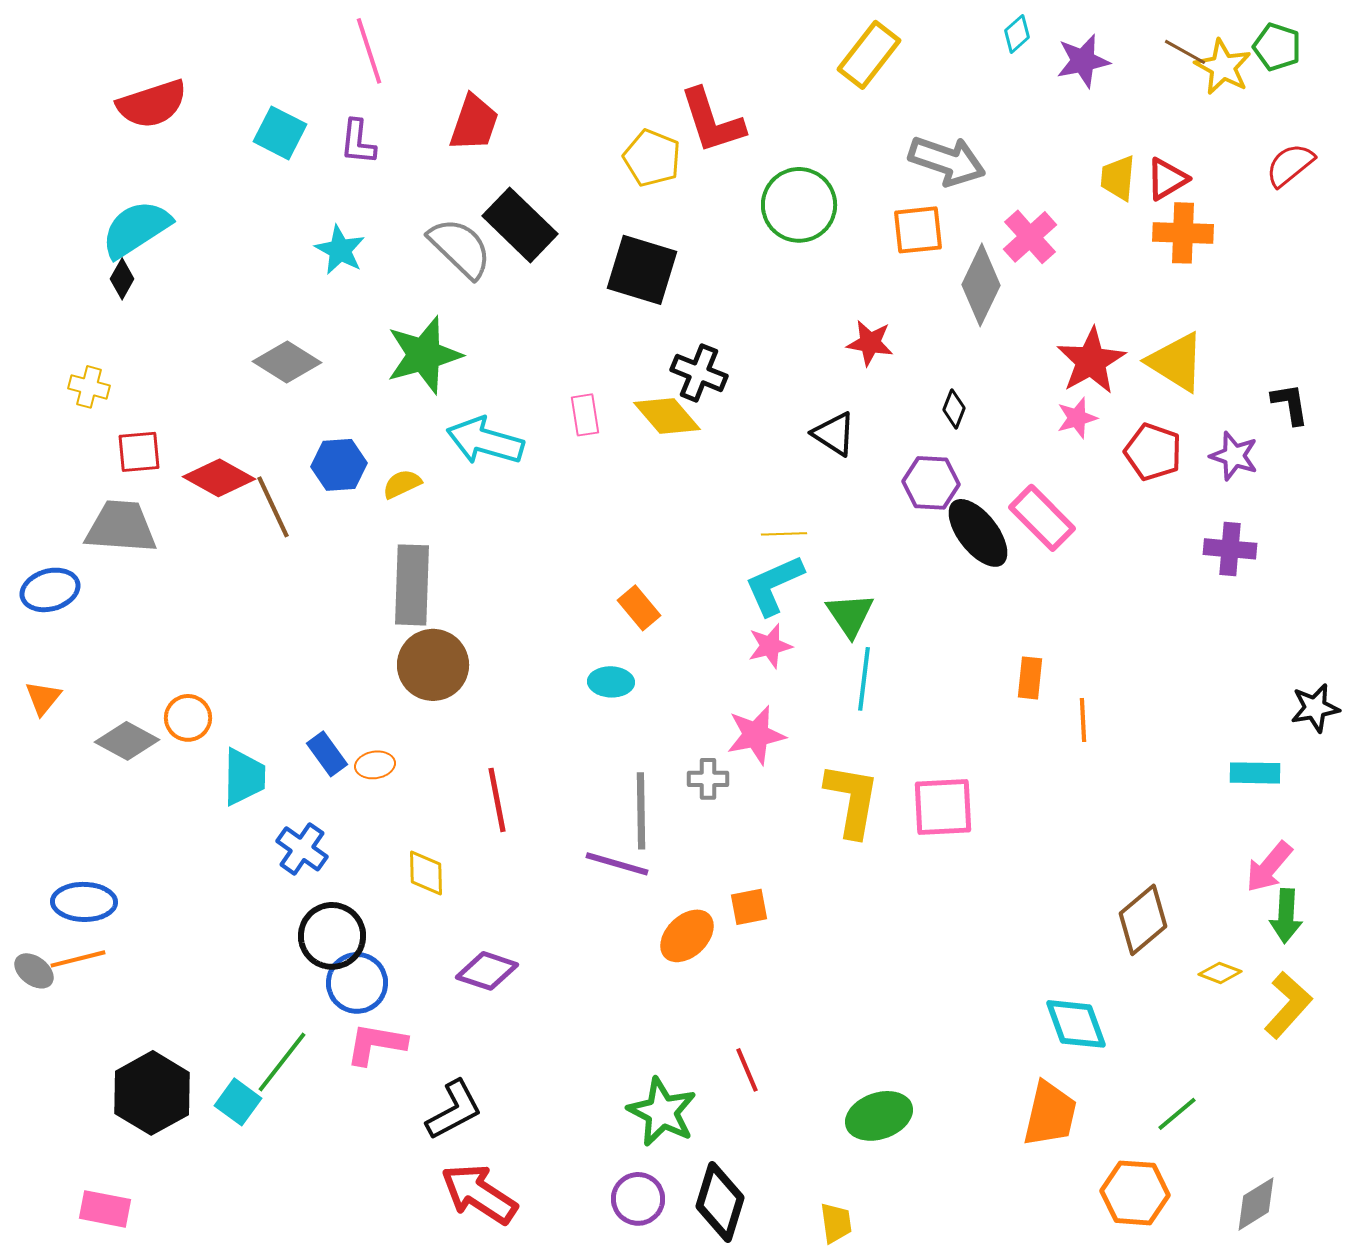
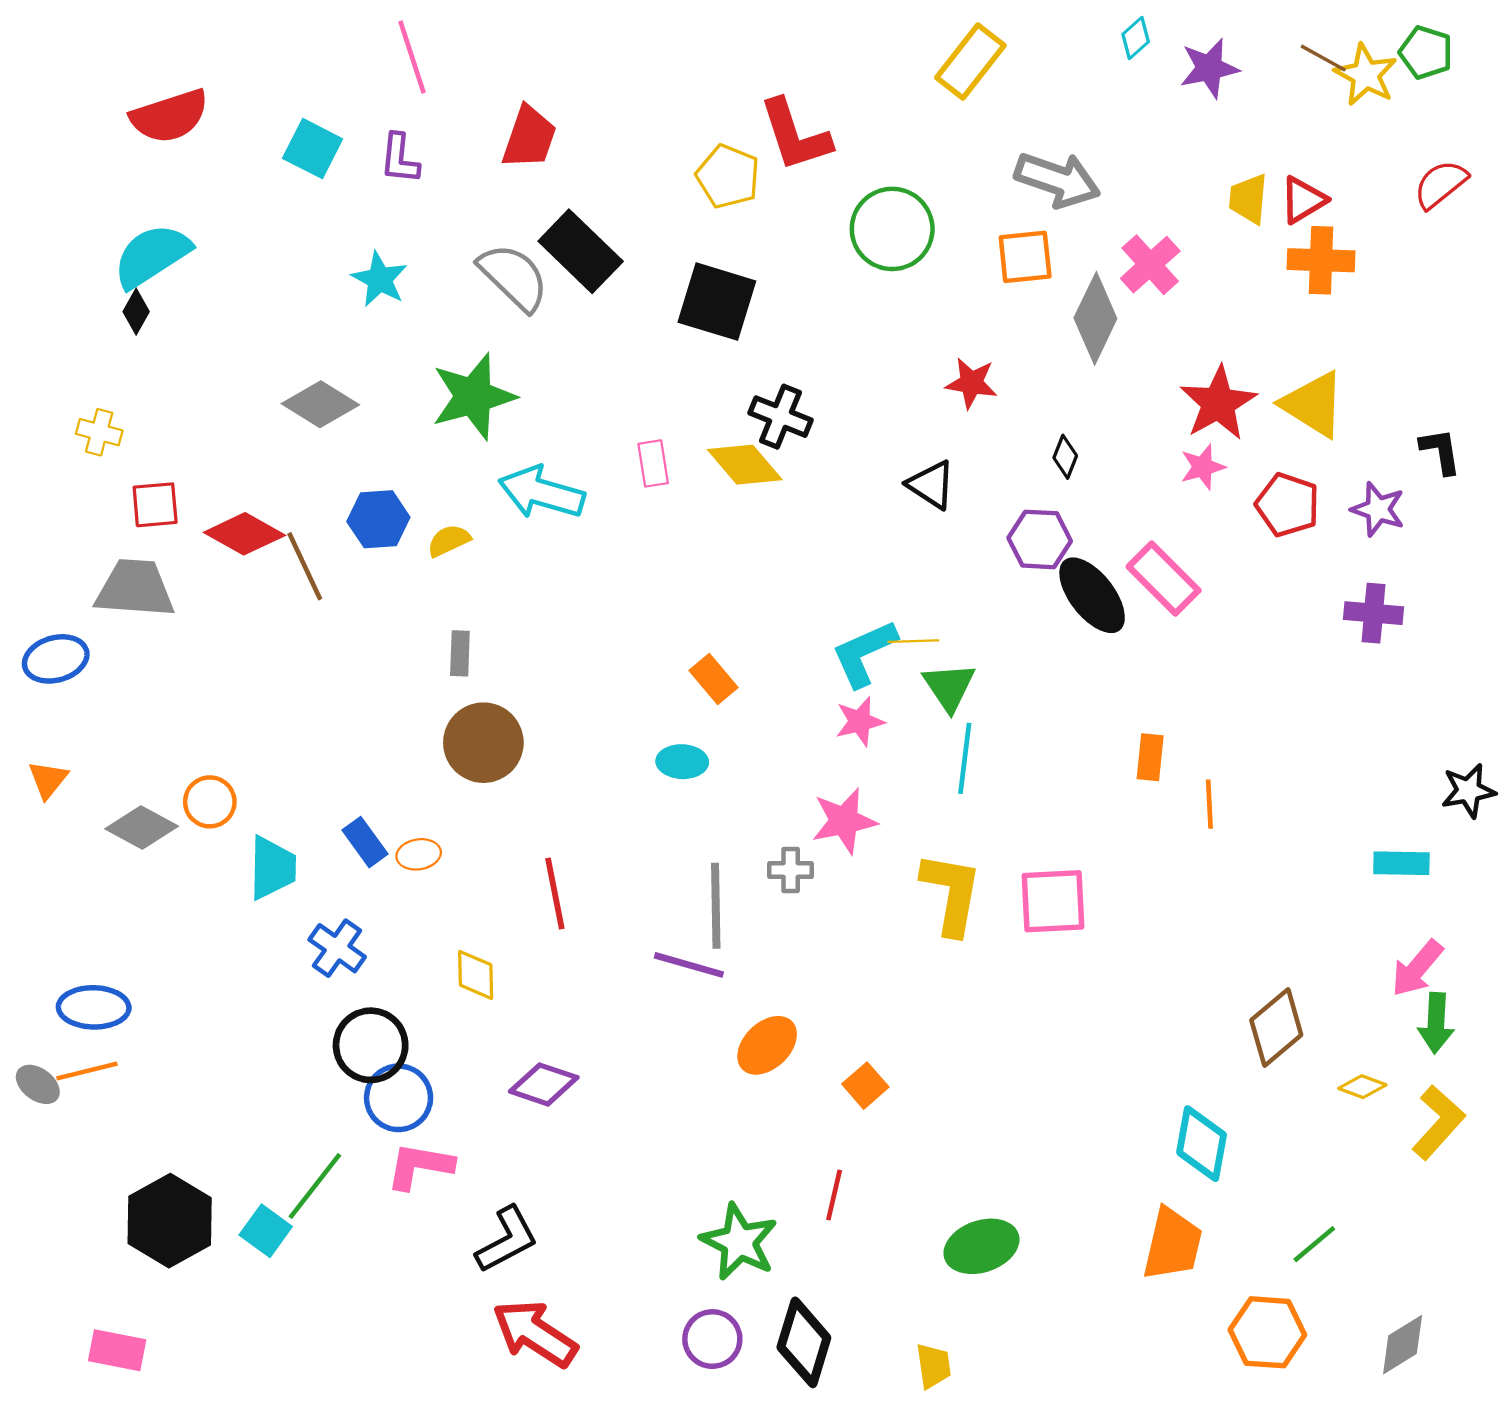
yellow line: (784, 534) -> (913, 641), moved
gray rectangle: (412, 585) -> (460, 653), size x0.5
orange square: (749, 907) -> (865, 1086), moved, turned -30
cyan diamond: (1076, 1024) -> (1202, 1144), turned 30
red line: (747, 1070) -> (834, 1195), turned 36

